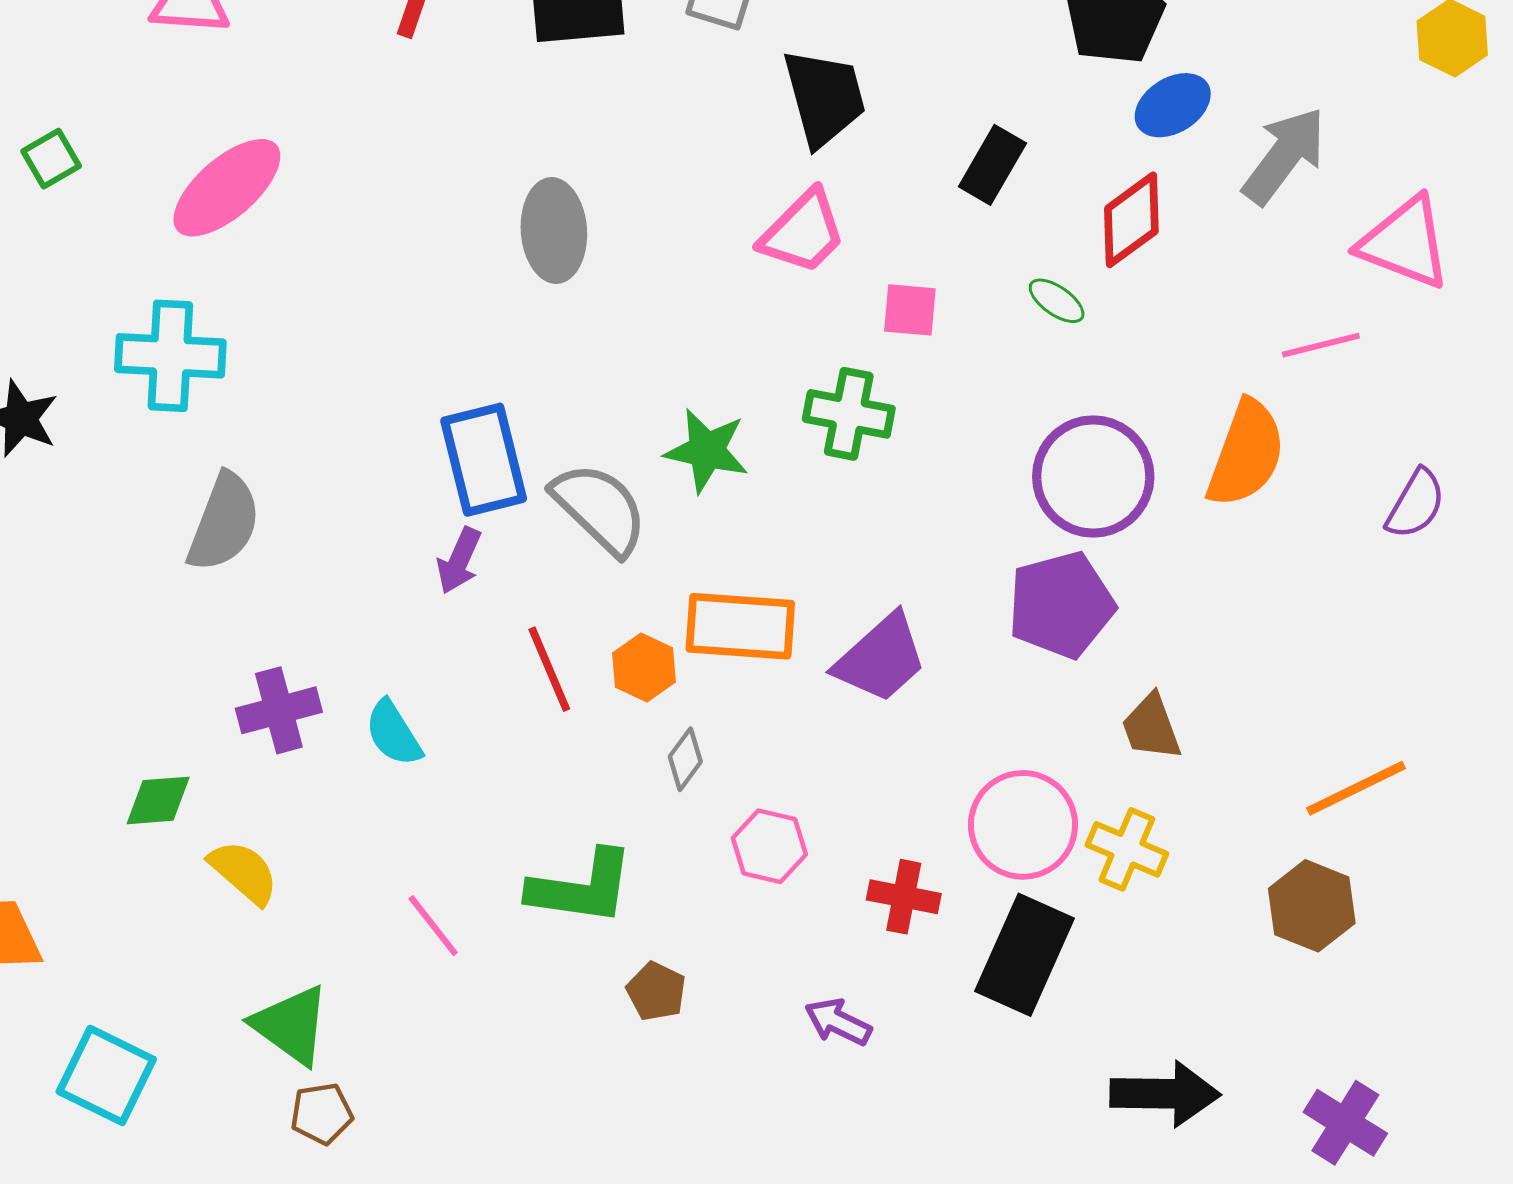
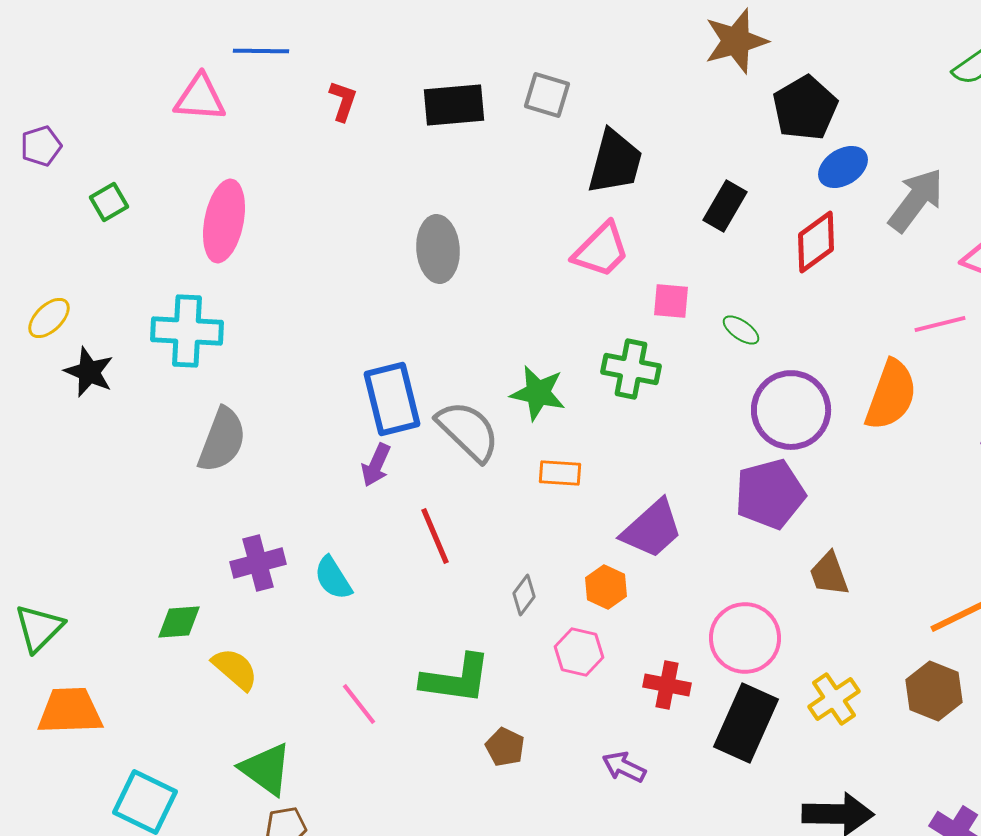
black trapezoid: (824, 98) -> (615, 162), turned 30
pink ellipse: (227, 188) -> (224, 221), turned -38
green ellipse: (1057, 301) -> (741, 330), moved
orange rectangle: (740, 626) -> (560, 473), moved, size x0.6
orange hexagon: (644, 667) -> (606, 587), moved
yellow cross: (1127, 849) -> (834, 699), moved, turned 33

